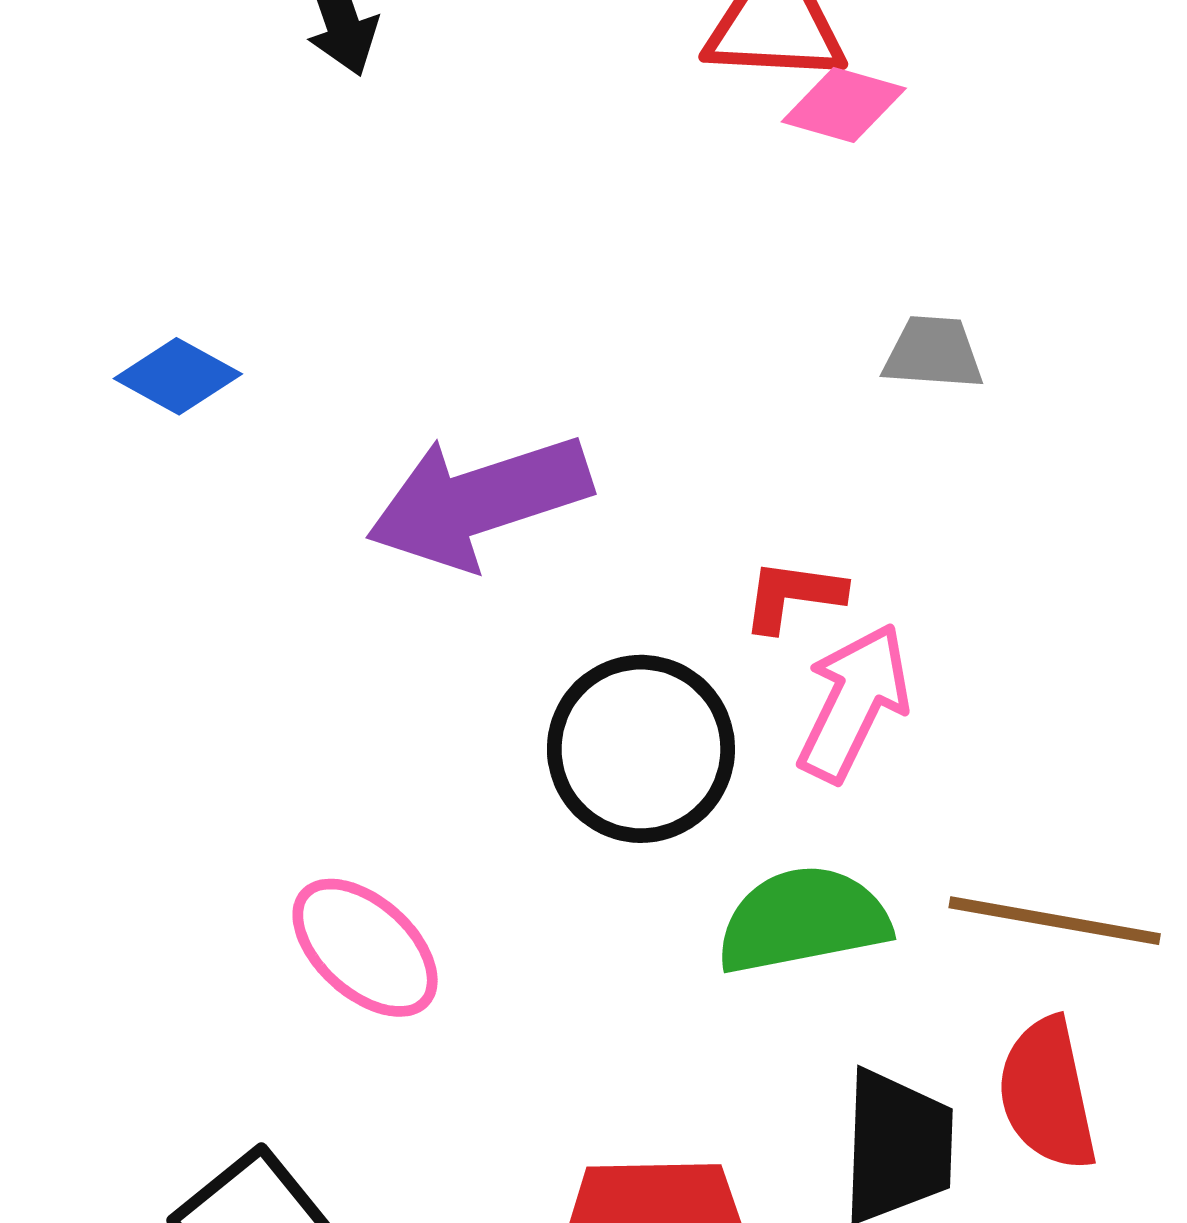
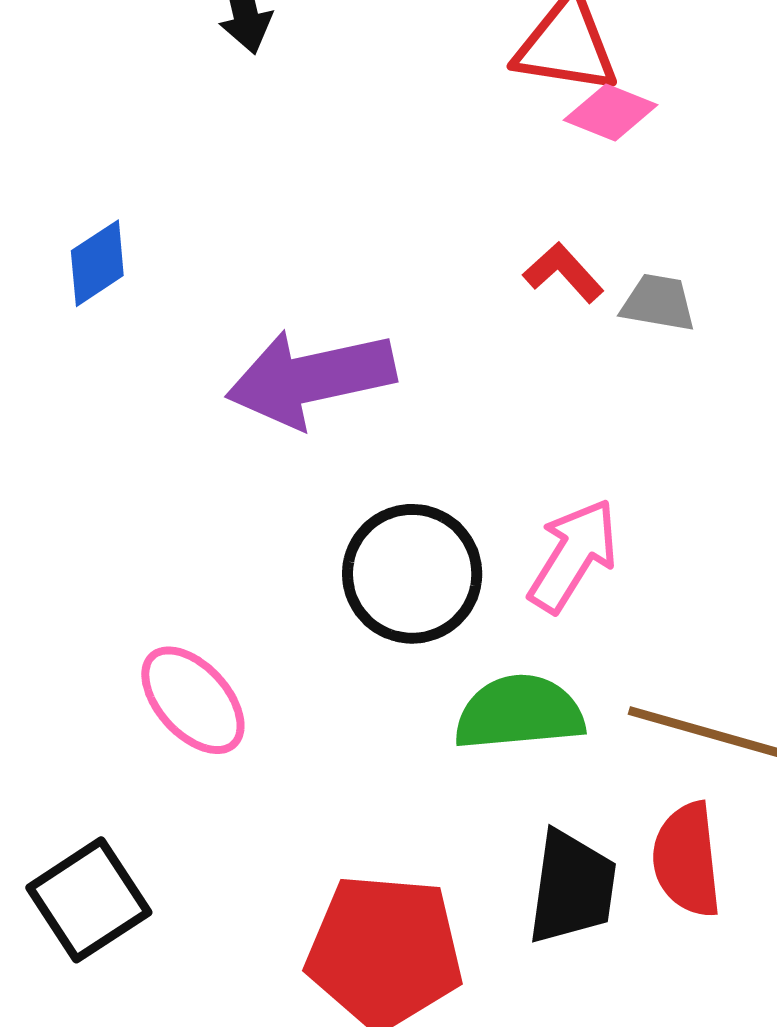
blue diamond: (178, 376) -> (97, 263), turned -68
red L-shape: (793, 595) -> (563, 273), moved, turned 34

